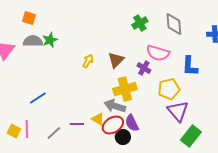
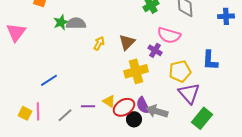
gray semicircle: (33, 41) -> (76, 23), moved
blue L-shape: (190, 66) -> (210, 60), moved
gray arrow: (115, 106) -> (157, 111), moved

